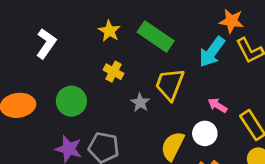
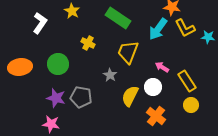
yellow star: (109, 31) -> (72, 11), moved
gray star: (140, 103) -> (110, 75), moved

